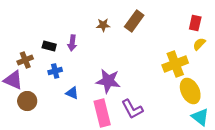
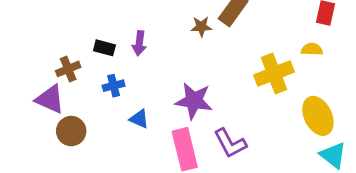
brown star: (103, 25) -> (201, 27), moved
yellow semicircle: (199, 44) -> (312, 49), moved, turned 48
yellow cross: (175, 64) -> (274, 74), moved

